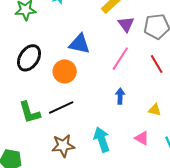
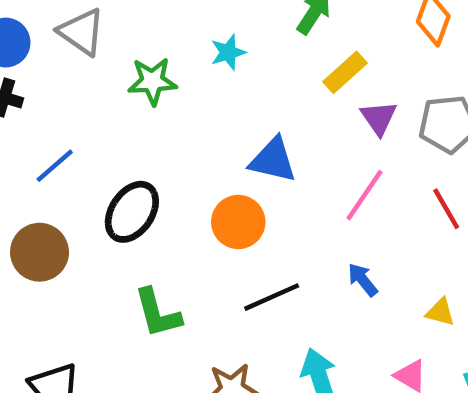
black ellipse: (29, 58) -> (132, 212), moved
blue arrow: (120, 96) -> (363, 280), turned -42
black line: (61, 107) -> (272, 297), moved

